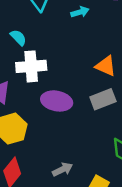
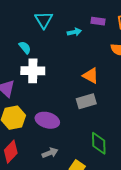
purple ellipse: (57, 101) -> (47, 120), moved

